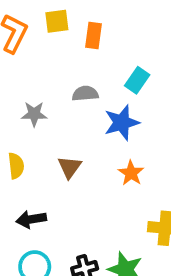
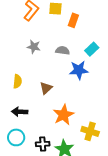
gray star: (34, 114) -> (34, 47), moved
orange star: (131, 173) -> (63, 115), moved, size x1.5

